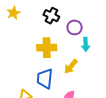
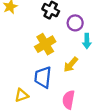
yellow cross: (47, 48) -> (45, 44), turned -30

